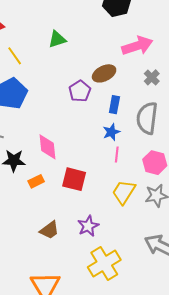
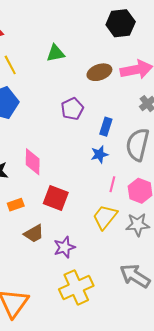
brown ellipse: (104, 73) -> (99, 72), moved
pink line: (117, 155) -> (112, 184), moved
orange rectangle: (36, 181) -> (16, 205), moved
brown trapezoid: (49, 230) -> (34, 234), moved

